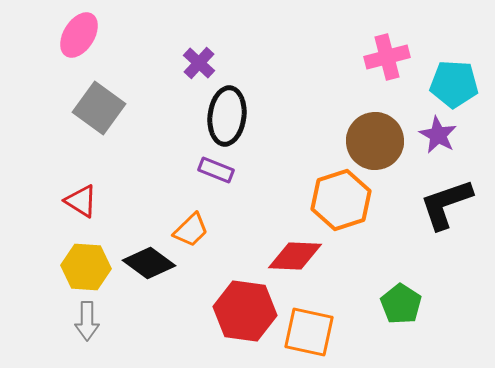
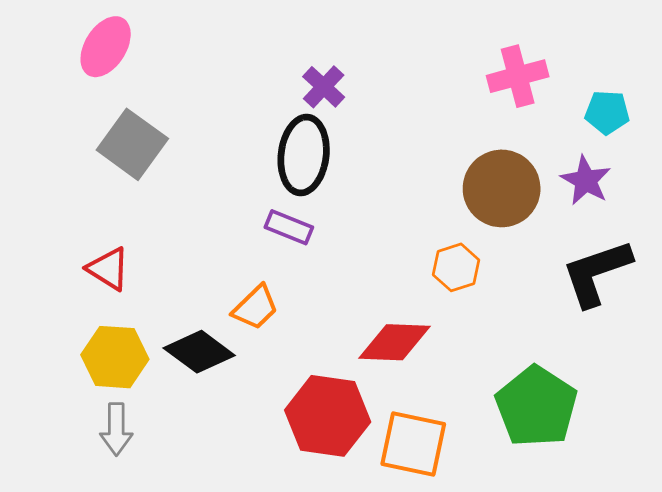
purple cross: (199, 63) -> (324, 87), moved
cyan pentagon: (454, 84) -> (607, 112), size x0.7
orange hexagon: (341, 200) -> (456, 267), size x0.6
green pentagon: (401, 304) -> (536, 407), size x1.5

